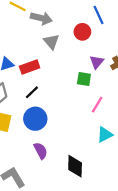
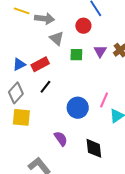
green square: (84, 79) -> (76, 55), moved
pink line: (97, 105) -> (104, 100), moved
blue circle: (35, 119) -> (78, 108), moved

